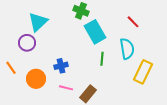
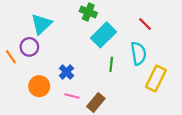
cyan rectangle: (95, 32) -> (104, 35), turned 75
blue cross: (61, 66) -> (66, 72), turned -32
orange line: (11, 68) -> (11, 57), moved

